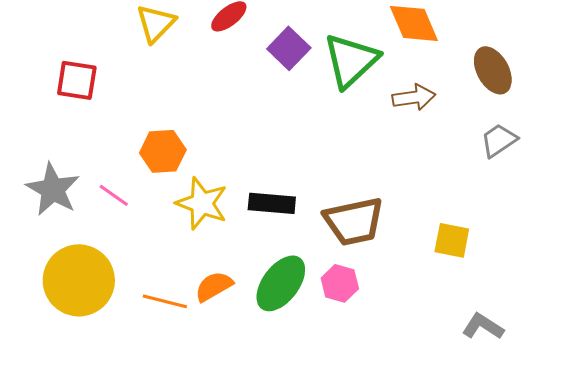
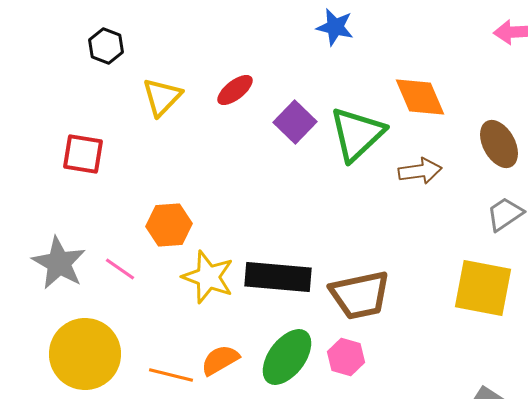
black rectangle: (272, 203) -> (278, 277), size x1.4
yellow square: (452, 240) -> (483, 288), moved, size x1.6

